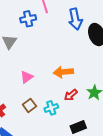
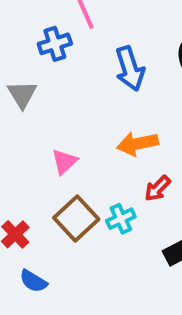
blue arrow: (75, 19) -> (130, 69), moved
brown square: (29, 105) -> (76, 218), size x1.5

